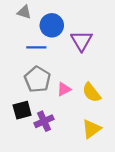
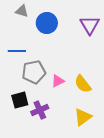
purple triangle: (82, 41) -> (90, 25), moved
blue line: (36, 47) -> (17, 51), moved
gray pentagon: (37, 79) -> (34, 72), turned 30

